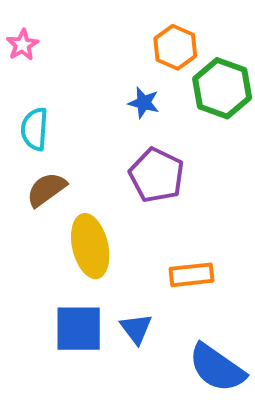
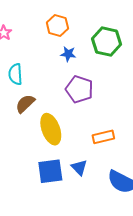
orange hexagon: (175, 47) -> (57, 26), moved

